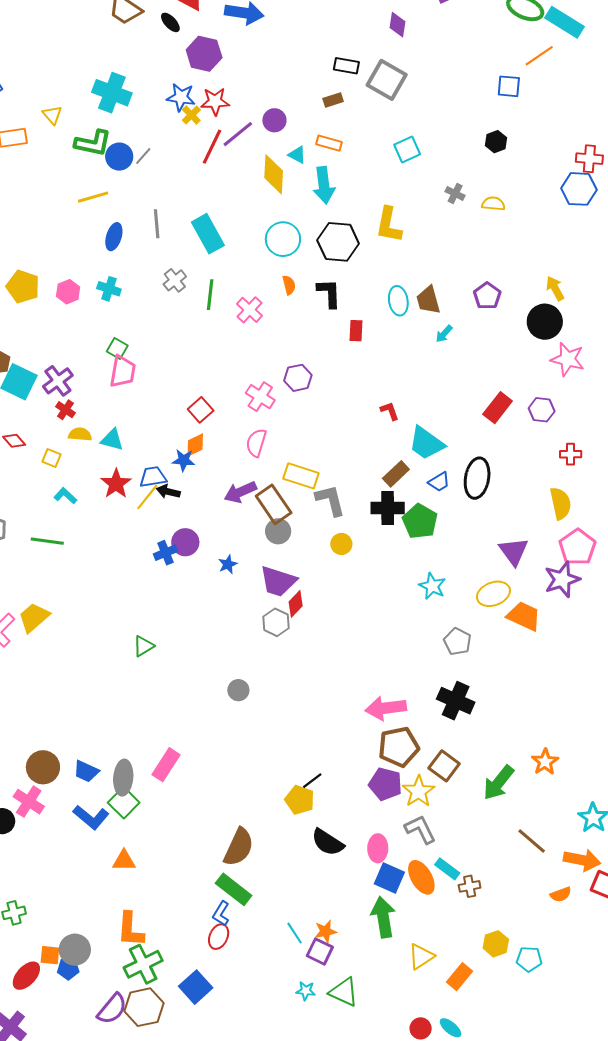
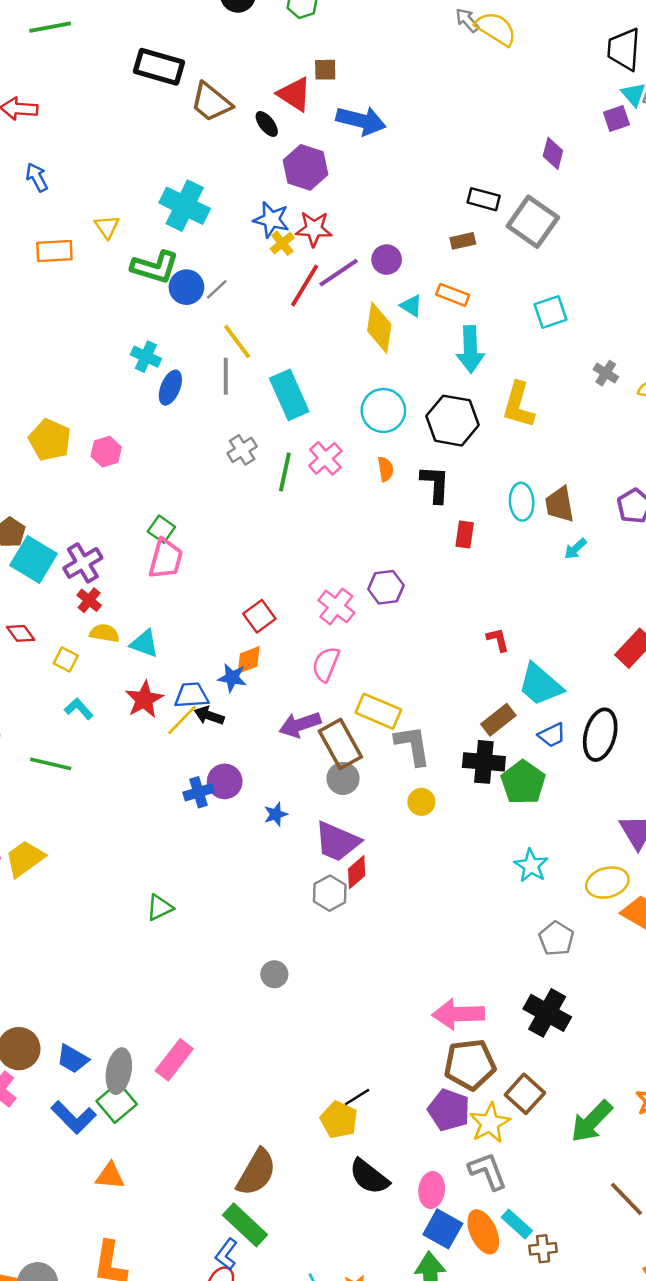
cyan arrow: (324, 185) -> (470, 349), moved
yellow line: (93, 197) -> (237, 342), moved, turned 64
cyan cross: (109, 289) -> (146, 357), moved
pink cross: (249, 310) -> (325, 458), moved

